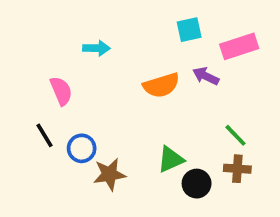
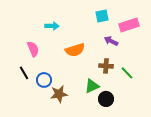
orange semicircle: (161, 85) -> (75, 50), moved
brown cross: (237, 169) -> (106, 66), moved

